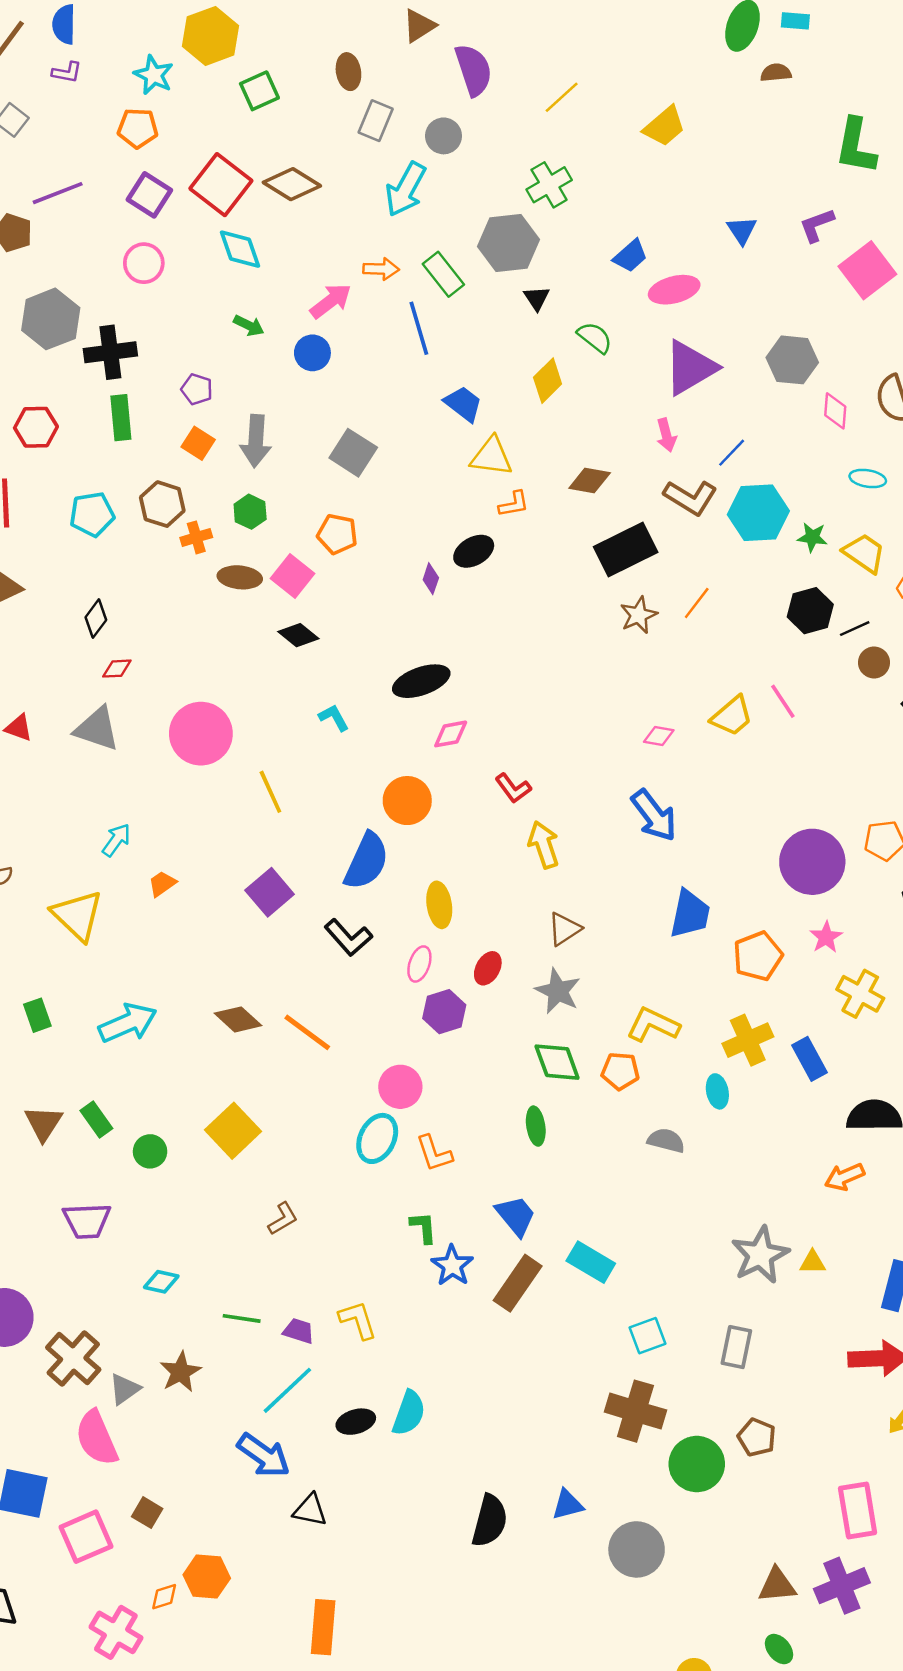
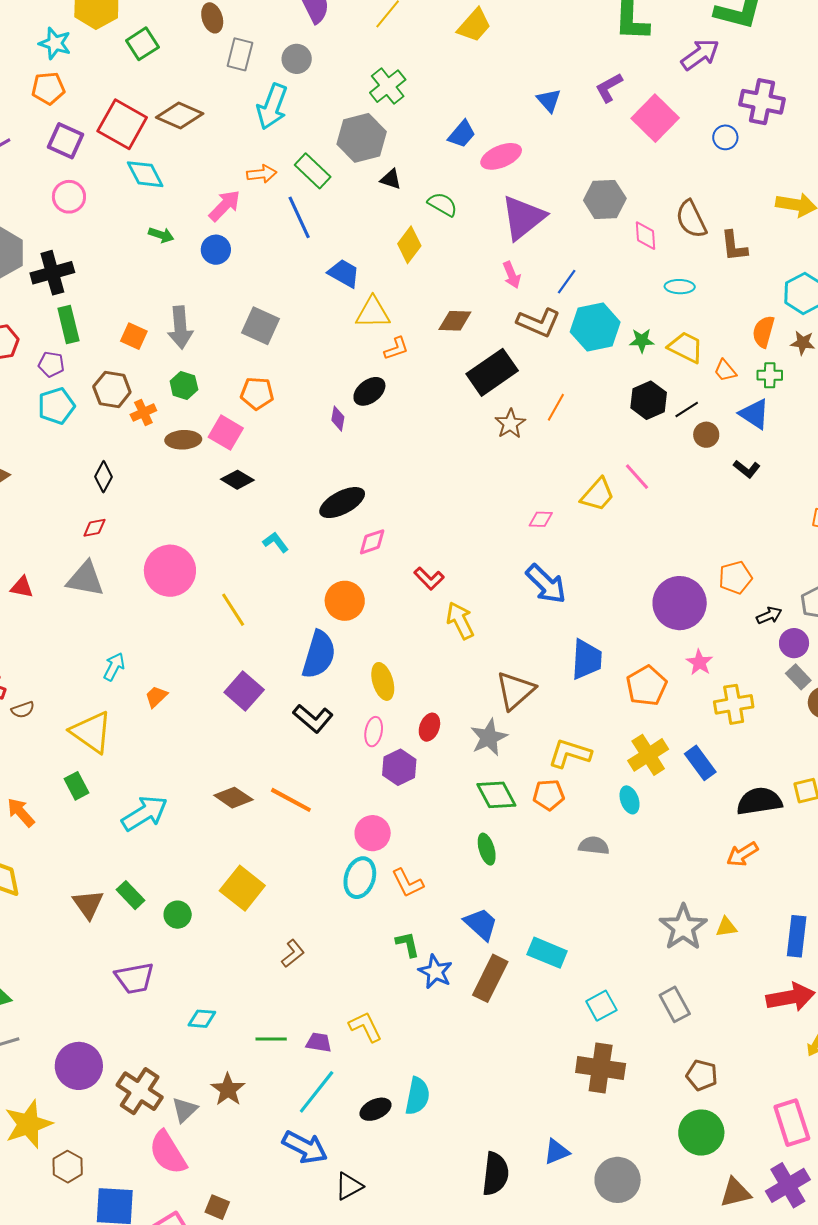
black triangle: (537, 298) -> (391, 179), turned -30
purple pentagon: (197, 389) -> (51, 364), moved
black diamond: (96, 619) -> (103, 477), moved
brown triangle: (564, 929) -> (515, 691), moved, size x1.4
gray star: (558, 991) -> (489, 737), turned 30
yellow cross: (860, 994) -> (734, 704), turned -30
green rectangle: (37, 1015) -> (77, 786), moved
gray rectangle: (736, 1347) -> (675, 1004), turned -32
green circle: (697, 1464) -> (701, 1133), moved
black triangle: (310, 1510) -> (349, 1186), turned -32

